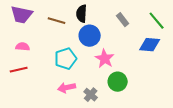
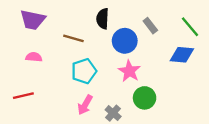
brown line: (57, 21) -> (73, 38), moved
blue circle: (90, 36) -> (125, 41), moved
red line: (19, 70) -> (23, 96), moved
pink arrow: (67, 88) -> (85, 105), turned -48

